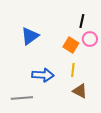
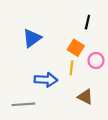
pink circle: (90, 39) -> (96, 61), moved
yellow line: (73, 70) -> (71, 68), moved

